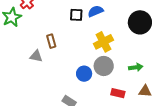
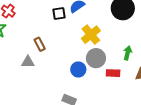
green arrow: (136, 67) -> (128, 53), turned -56
red rectangle: (118, 93) -> (113, 73), moved

